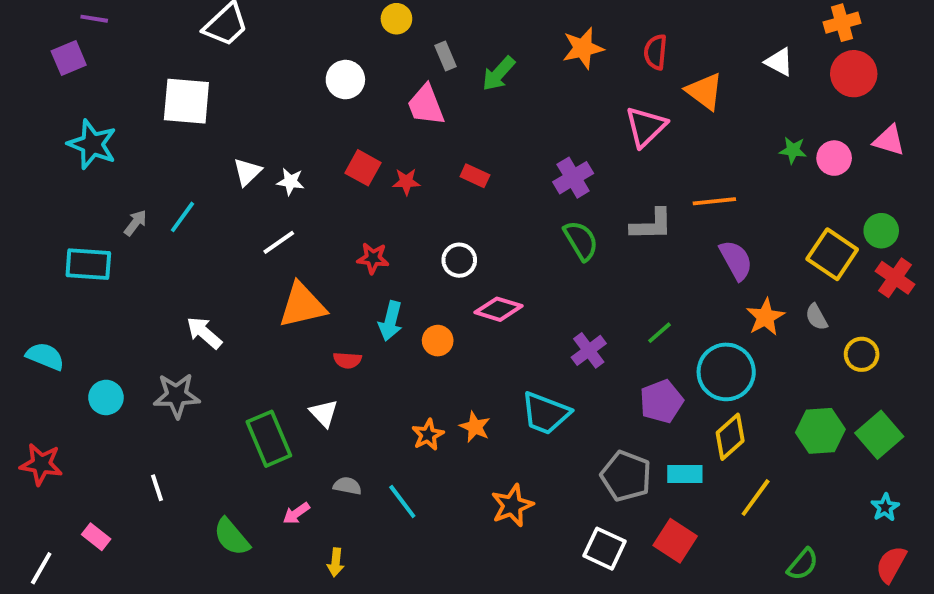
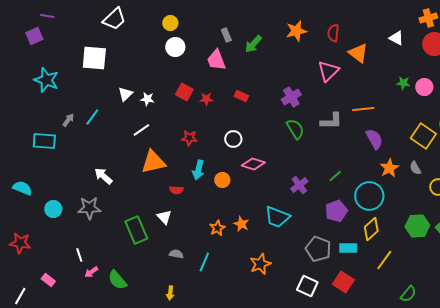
yellow circle: (396, 19) -> (170, 23), moved
cyan line: (402, 502) -> (204, 262), turned 60
pink arrow: (296, 513) -> (91, 272), moved

